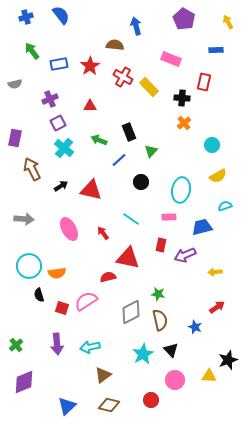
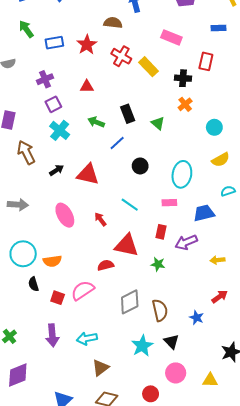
green triangle: (151, 151) -> (158, 123), moved, turned -32
green star: (158, 294) -> (158, 264), moved
yellow triangle: (209, 376) -> (210, 380), moved

